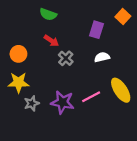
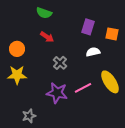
orange square: (123, 16) -> (112, 34), moved, turned -32
gray cross: (66, 58) -> (60, 63), moved
gray star: (32, 103) -> (29, 116), moved

